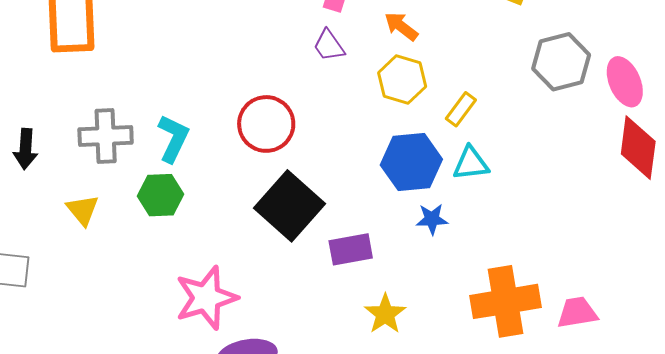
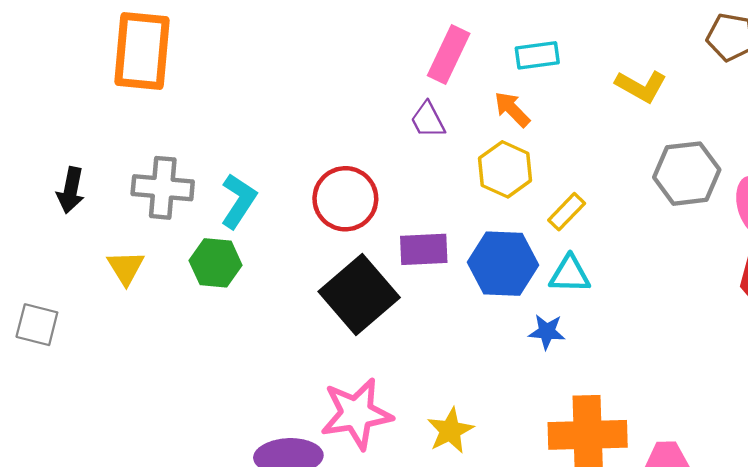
blue star: (432, 219) -> (547, 332), moved
purple rectangle: (351, 249) -> (424, 249), moved
pink star: (206, 298) -> (356, 414), moved

